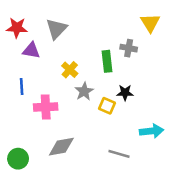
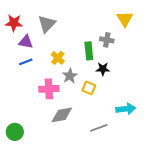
blue line: (22, 87) -> (26, 62), moved, turned 72
black star: (125, 93) -> (103, 69), moved
pink cross: (46, 107) -> (49, 89), moved
gray diamond: (61, 147) -> (62, 115), moved
gray line: (119, 154) -> (99, 128), turned -36

